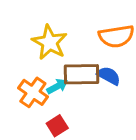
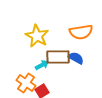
orange cross: (33, 92) -> (26, 83), moved

